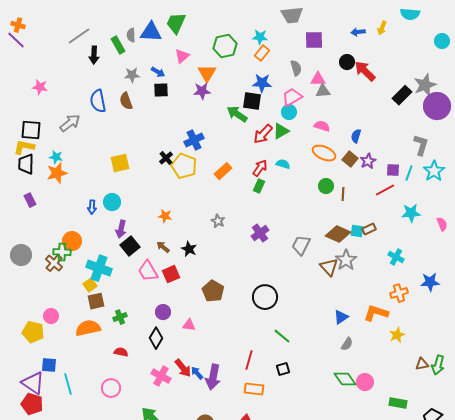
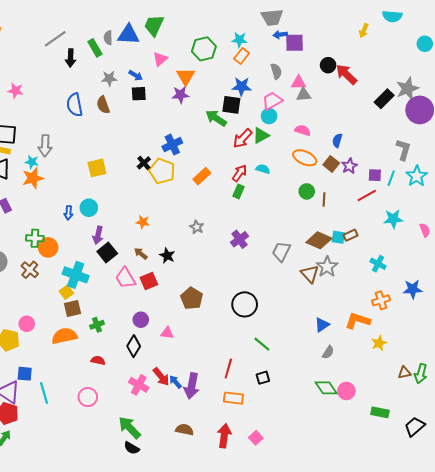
blue arrow: (358, 32) -> (280, 35), moved
gray arrow: (70, 123) -> (45, 146), moved, turned 130
green cross: (62, 252) -> (35, 238), moved

